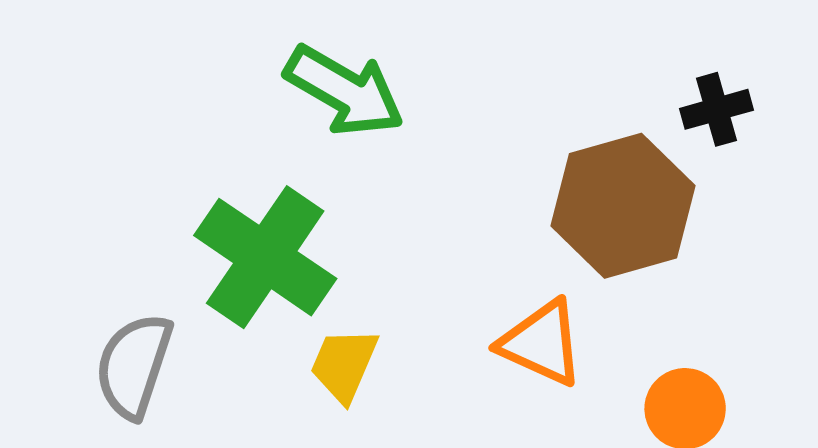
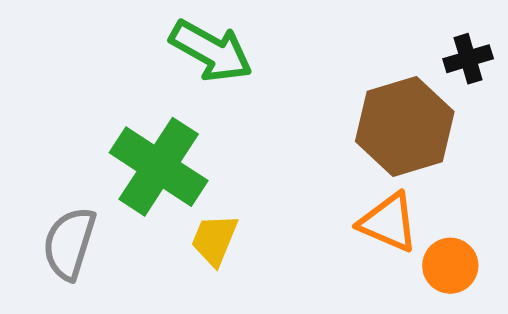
orange triangle: (542, 343) -> (388, 222), moved

